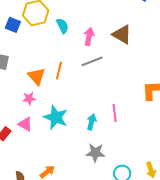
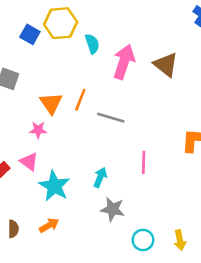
pink arrow: (89, 37) -> (124, 62), size x1.5
gray line: (92, 61) -> (111, 118), moved, turned 30
cyan star: (56, 117) -> (54, 186), moved
cyan arrow: (92, 122) -> (100, 177), moved

